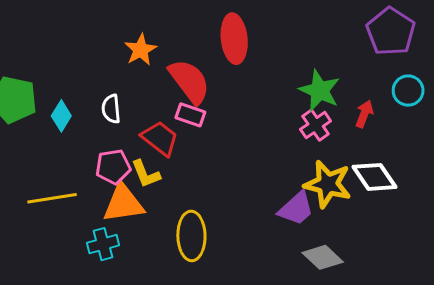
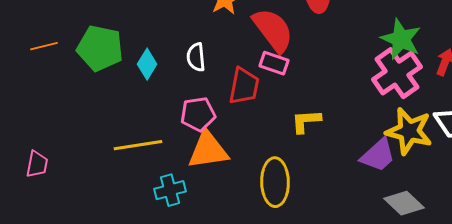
pink cross: (316, 125) -> (397, 73), size x1.6
red trapezoid: (160, 138) -> (244, 86), turned 63
yellow L-shape: (146, 174) -> (306, 121), moved, turned 108
cyan cross: (103, 244) -> (170, 190), moved

